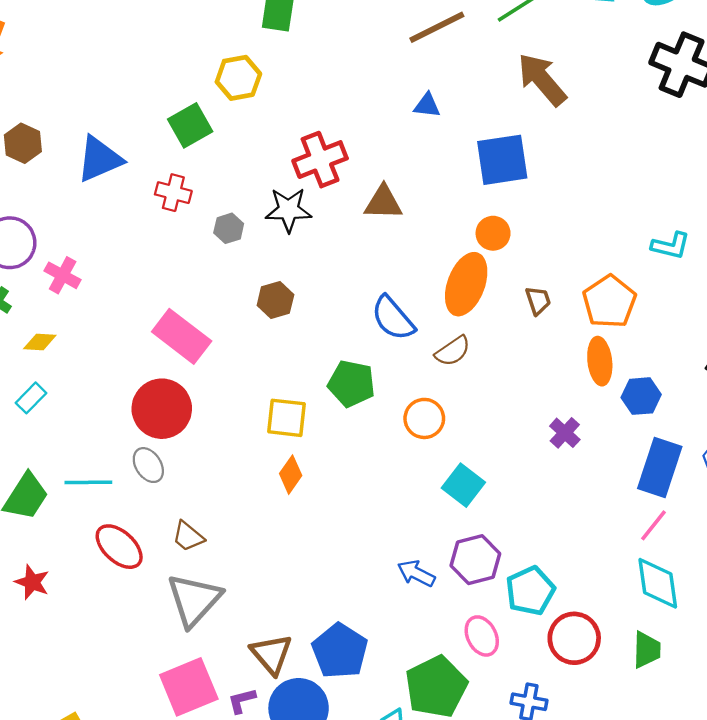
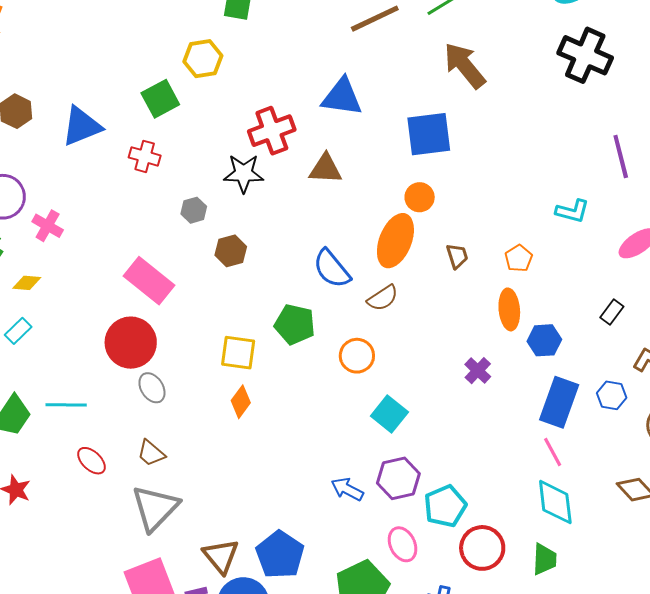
blue triangle: (427, 105) -> (342, 97), moved, size x1.8
gray hexagon: (229, 228) -> (194, 210), moved
orange pentagon: (609, 302) -> (519, 258), size x0.6
gray ellipse: (148, 465) -> (152, 388), moved
pink line: (654, 525) -> (553, 452), turned -68
red ellipse: (119, 547) -> (91, 461), size x0.7

